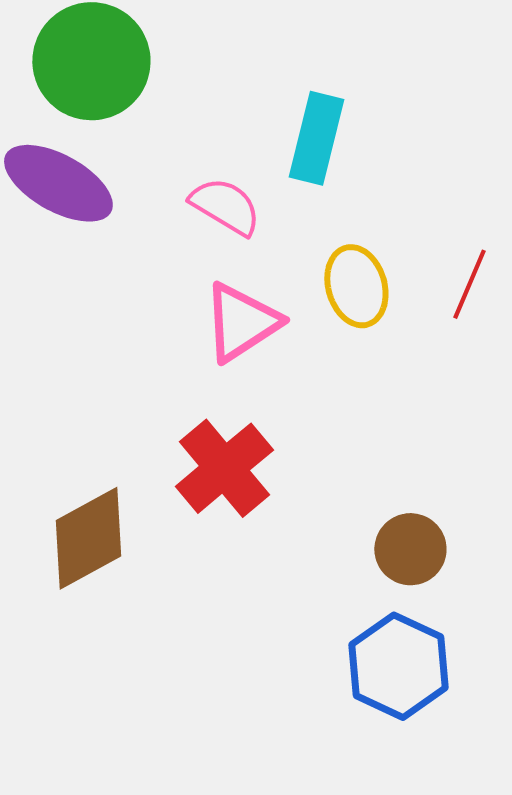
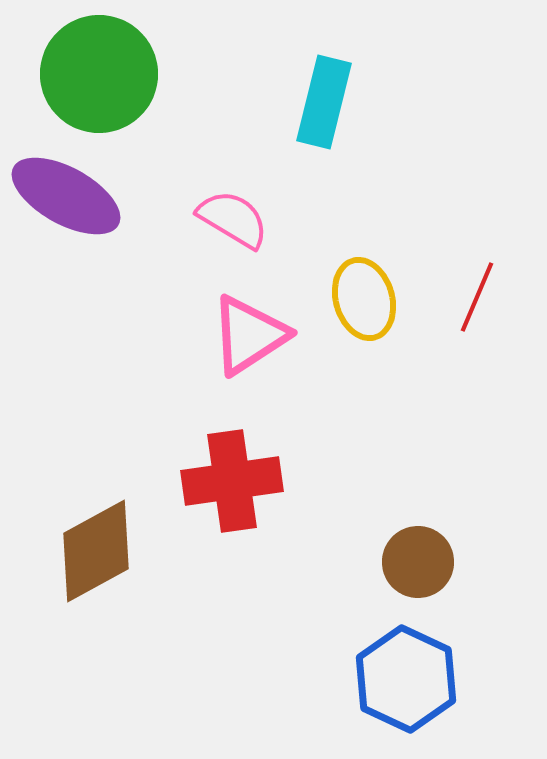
cyan rectangle: (316, 138) -> (324, 102), moved
red cross: (224, 468) -> (232, 481), turned 32

